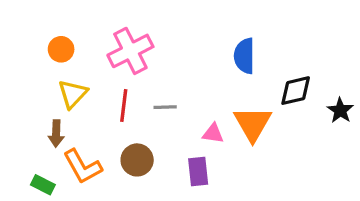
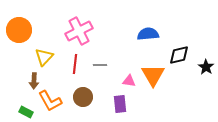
orange circle: (61, 49) -> (19, 30), moved, size x1.6
blue semicircle: (244, 56) -> (148, 34), turned 85

